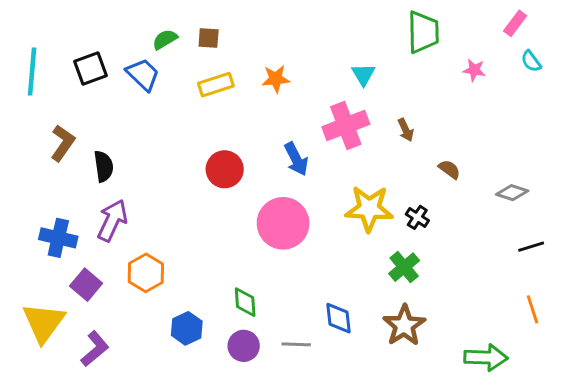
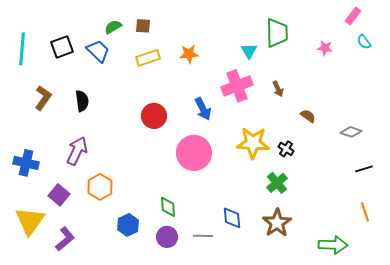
green trapezoid: (423, 32) -> (277, 33), moved
black semicircle: (104, 166) -> (82, 101), moved
blue cross: (58, 238) -> (26, 163), moved

